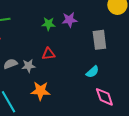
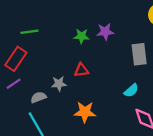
gray semicircle: (10, 64) -> (38, 97), moved
orange star: (40, 91) -> (85, 112), moved

